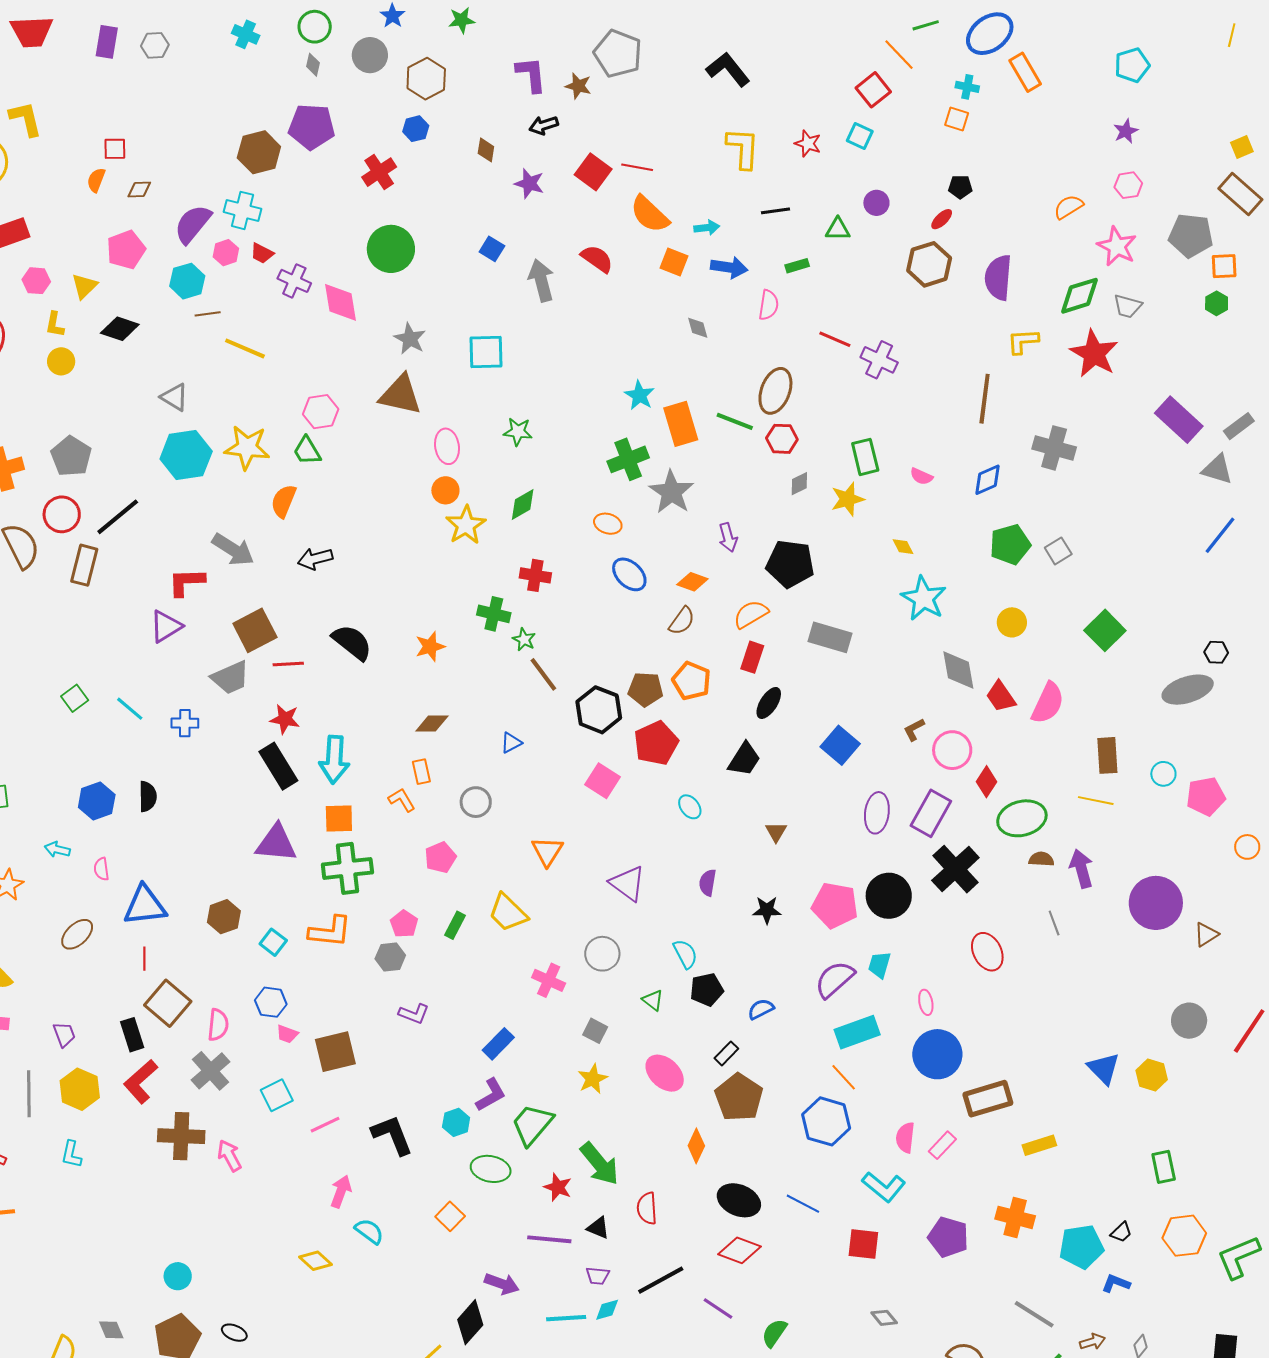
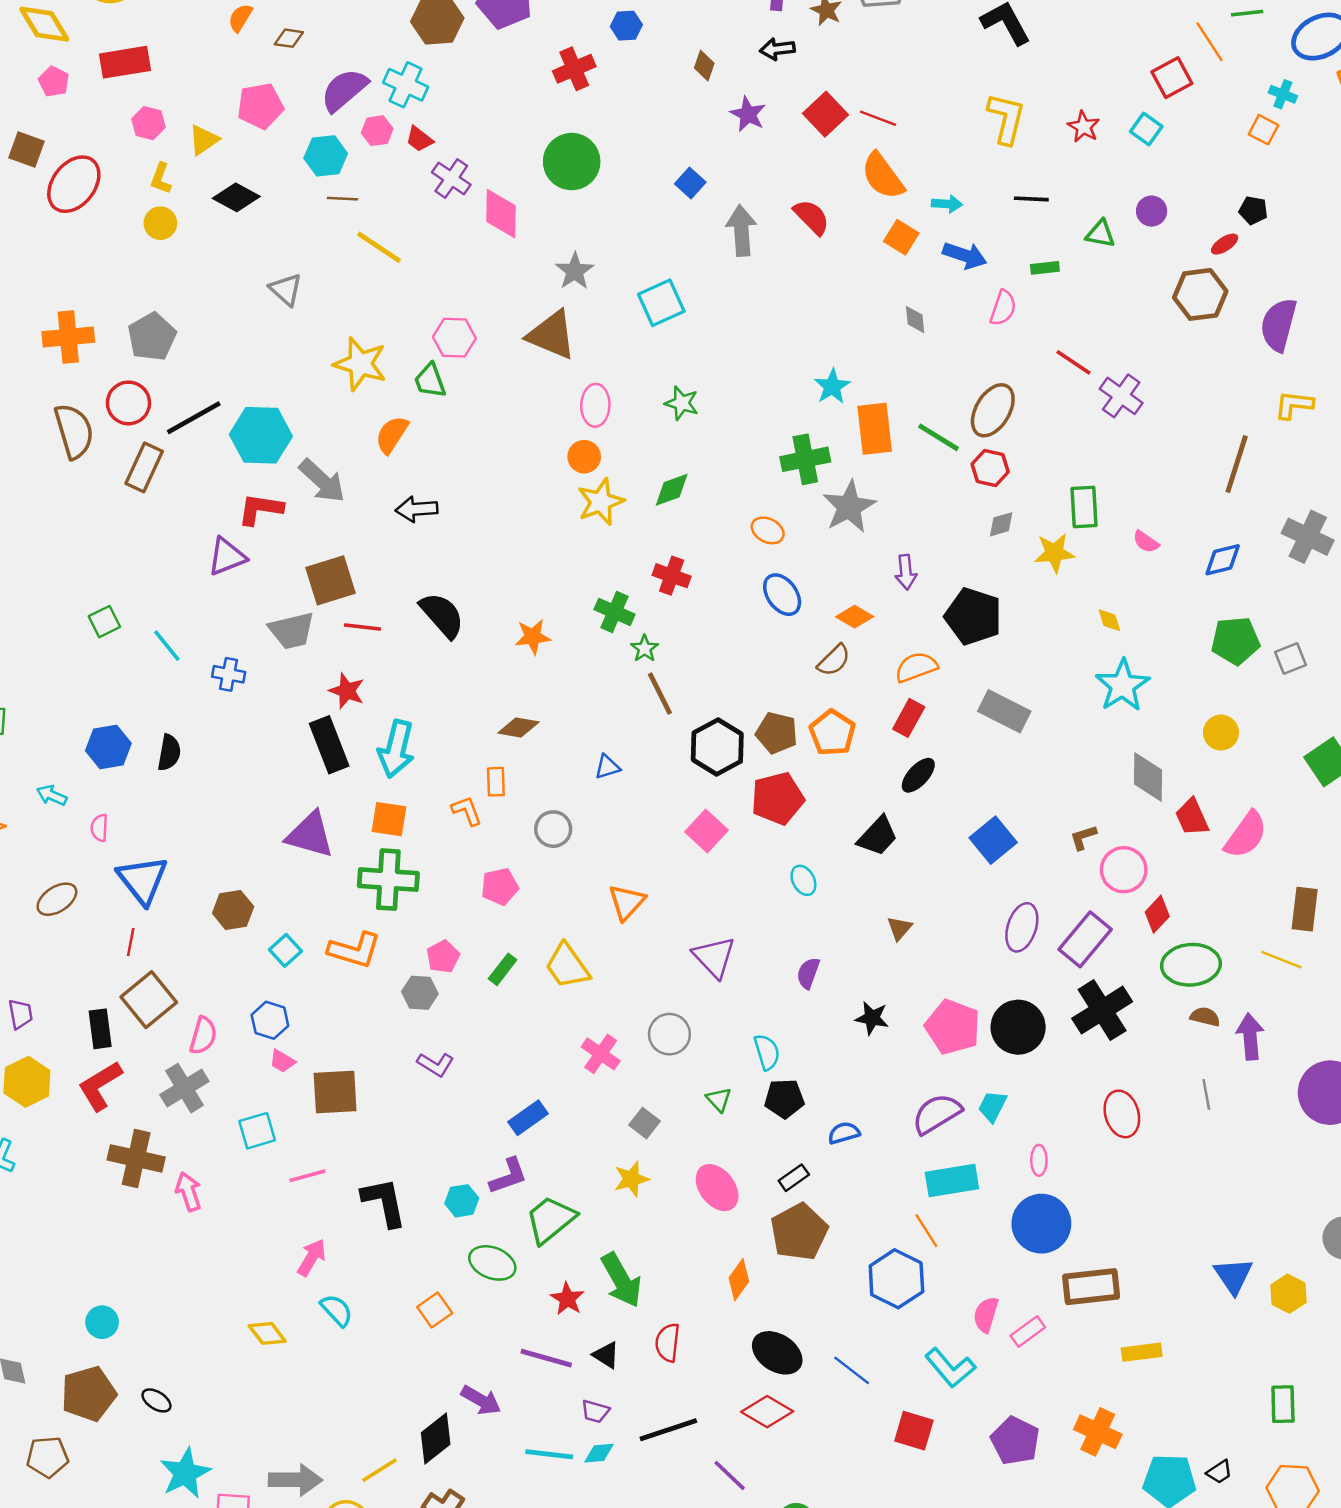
cyan square: (486, 352) -> (661, 303), turned -33
cyan hexagon: (186, 455) -> (261, 435), moved
blue triangle: (145, 906) -> (143, 880), turned 48

